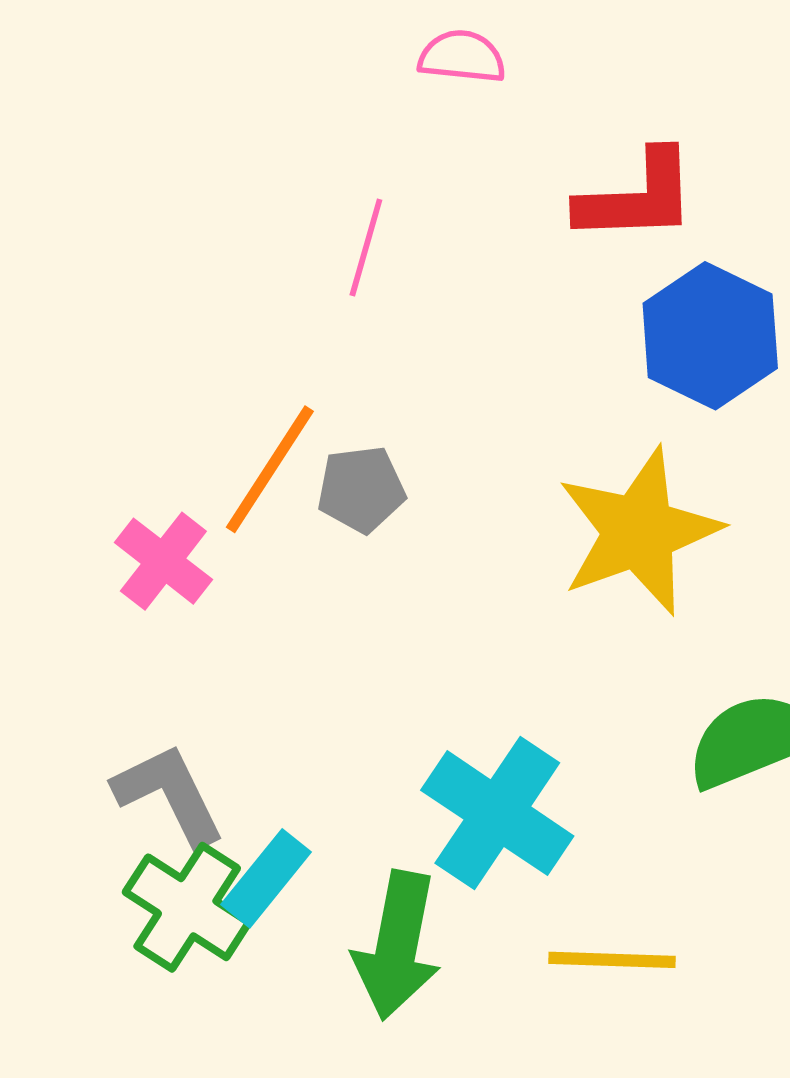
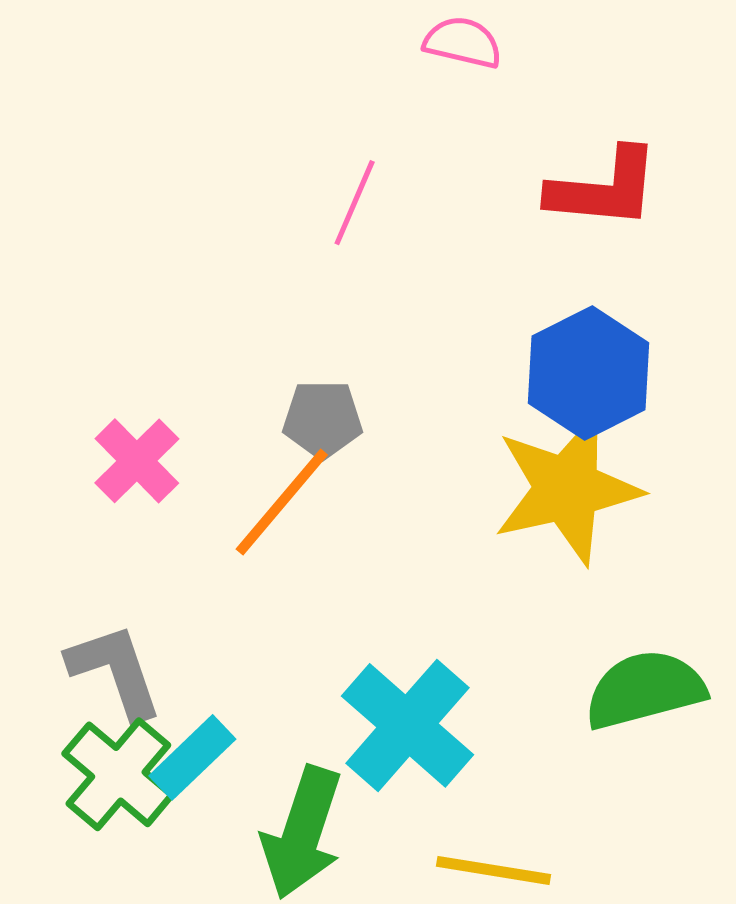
blue hexagon: (710, 336) -> (588, 373), moved
orange line: (270, 469) -> (282, 502), moved

